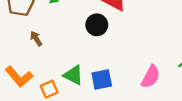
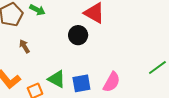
pink semicircle: (151, 77) -> (112, 82), moved

